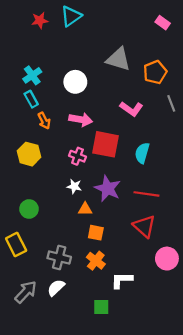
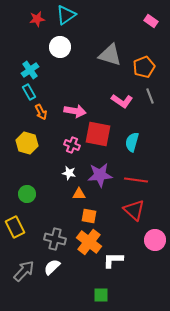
white circle: (75, 82) -> (60, 47), moved
gray line: (171, 103) -> (150, 96), moved
purple star: (108, 189) -> (100, 175), turned -30
orange cross: (96, 261) -> (89, 242), size x1.4
green square: (101, 307) -> (101, 295), moved

